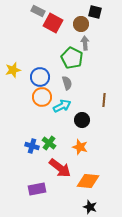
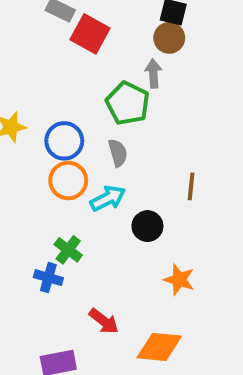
brown circle: (81, 24) -> (169, 38), moved
green cross: (49, 143) -> (68, 250), moved
orange star: (80, 147) -> (179, 280), moved
red arrow: (60, 168) -> (104, 321), size x0.7

